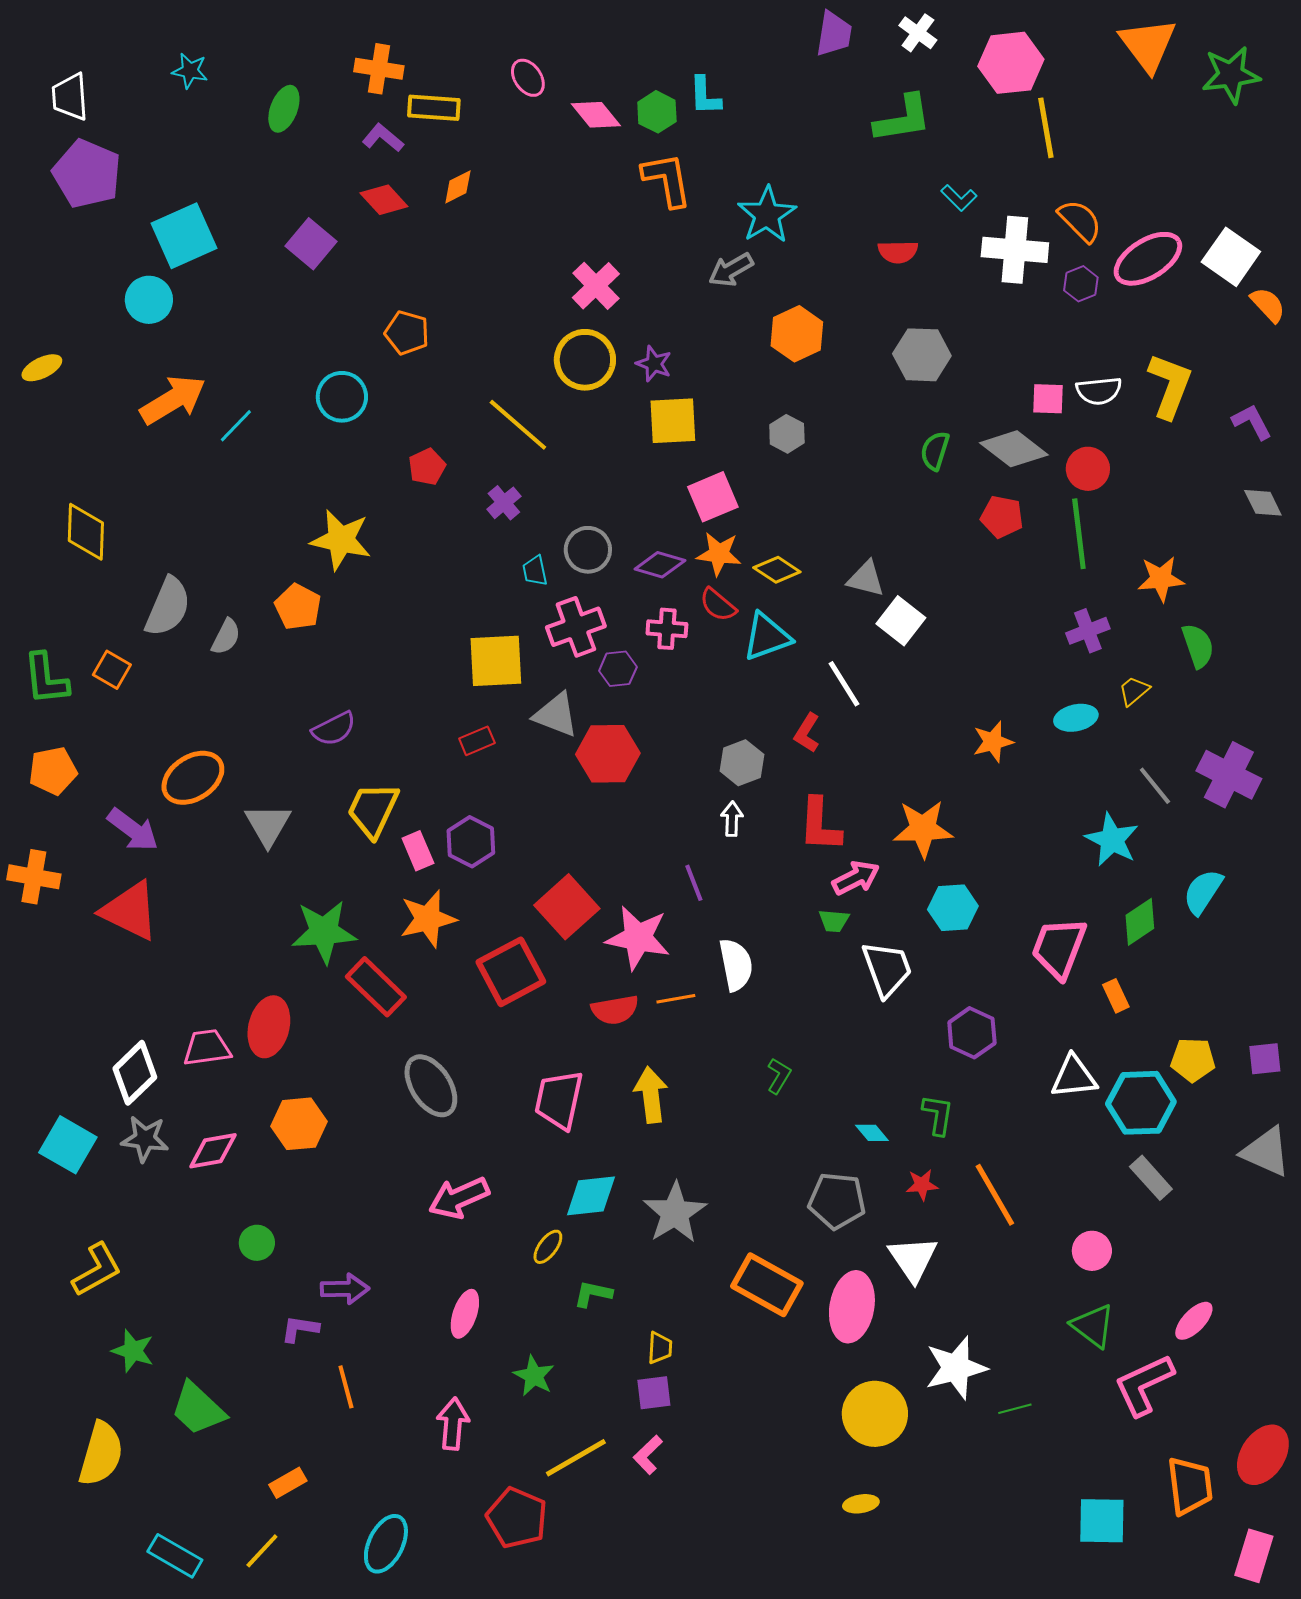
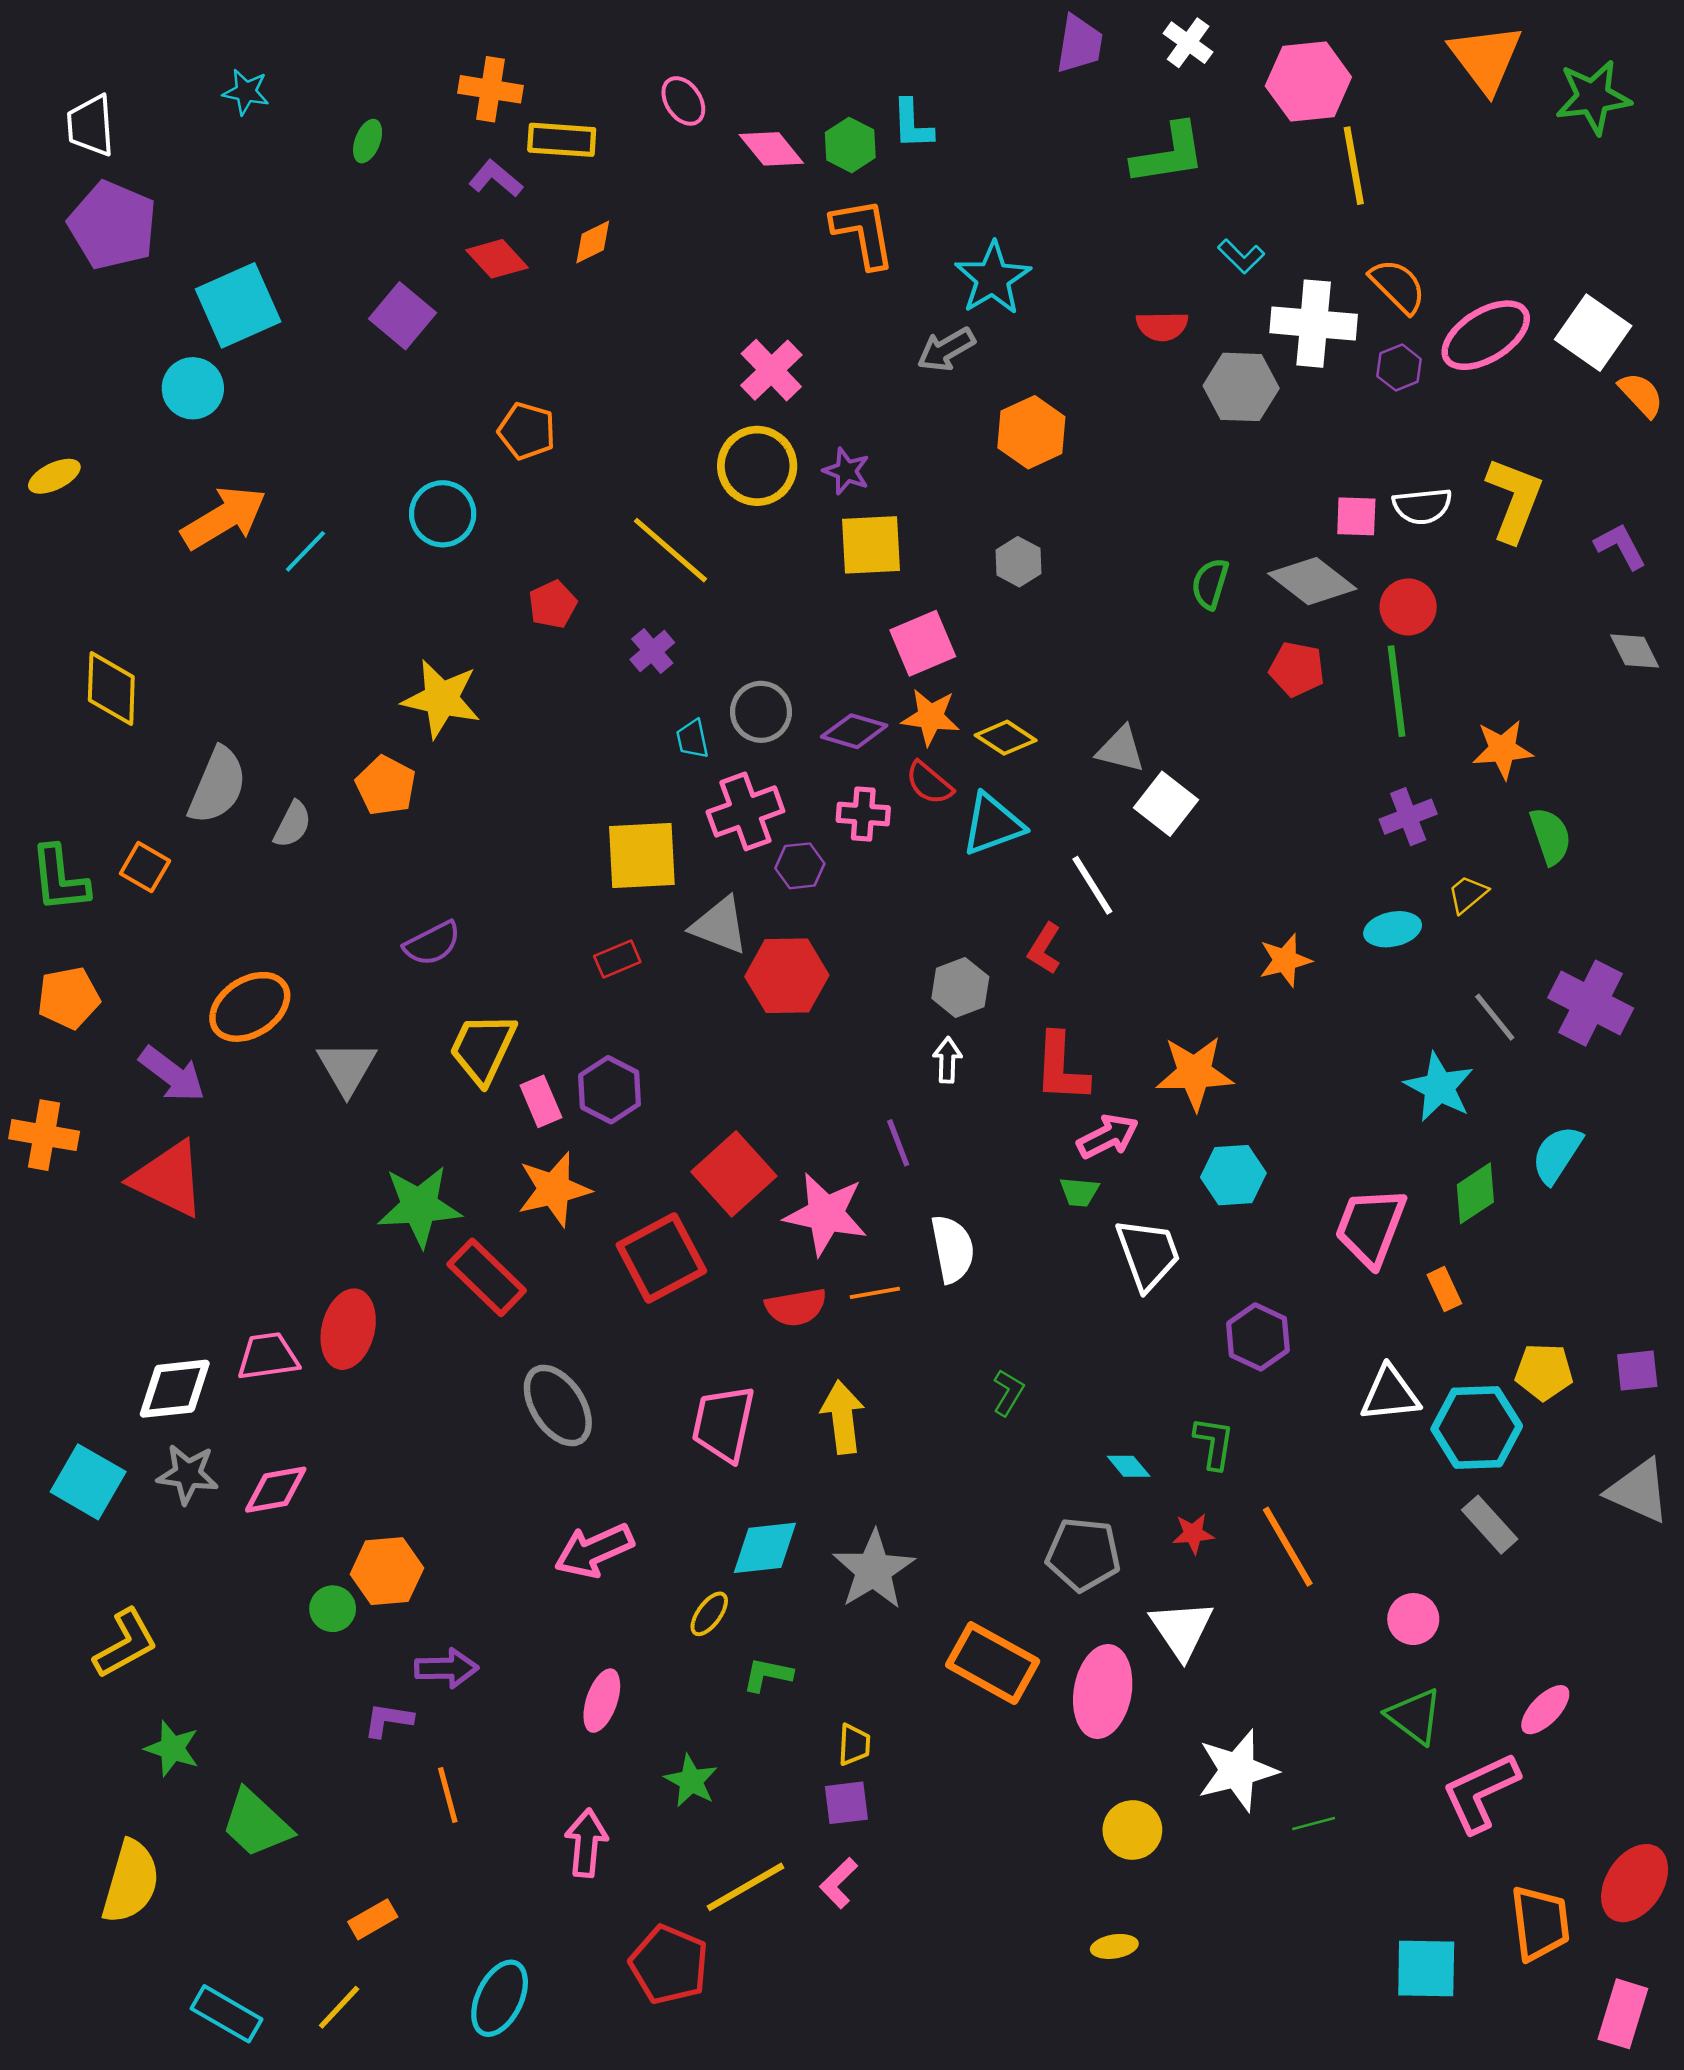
green ellipse: (284, 109) -> (368, 141), size x0.7
gray hexagon: (922, 355) -> (1241, 387), moved
white diamond: (135, 1073) -> (175, 1389), turned 38
orange hexagon: (299, 1124) -> (387, 1571), moved
yellow circle: (875, 1414) -> (1132, 1830), size x0.7

